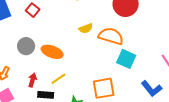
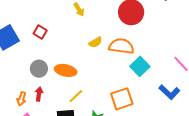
cyan square: (126, 59) -> (140, 66), turned 30
red arrow: (32, 80) -> (39, 94), moved

